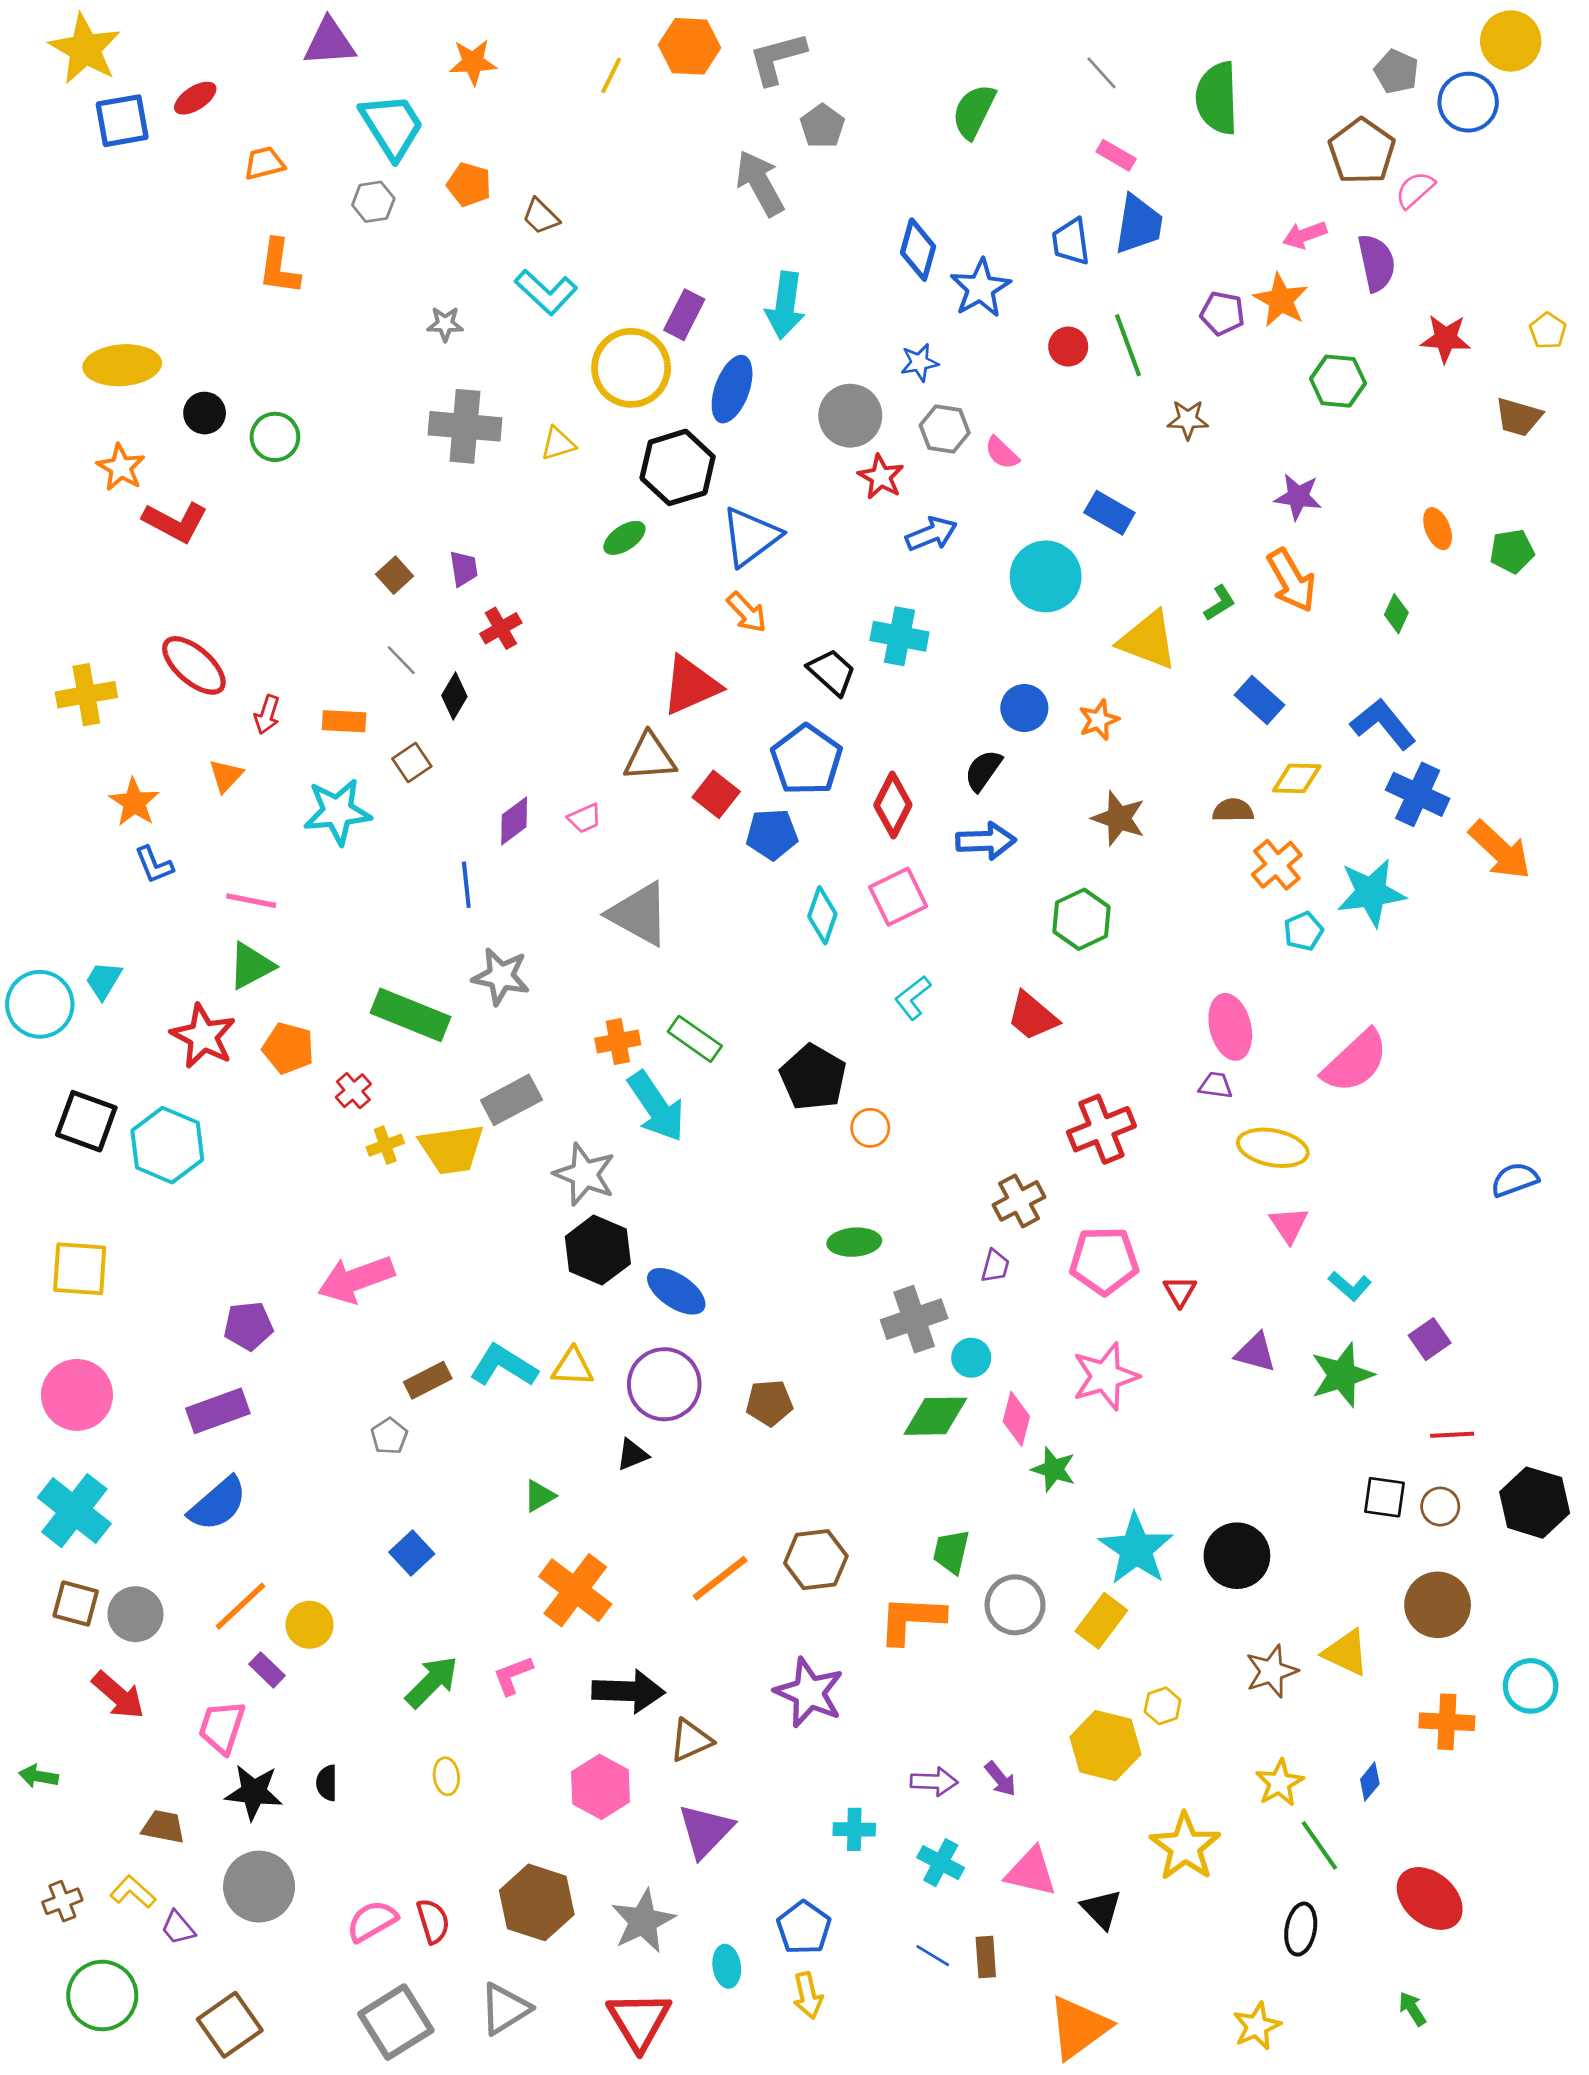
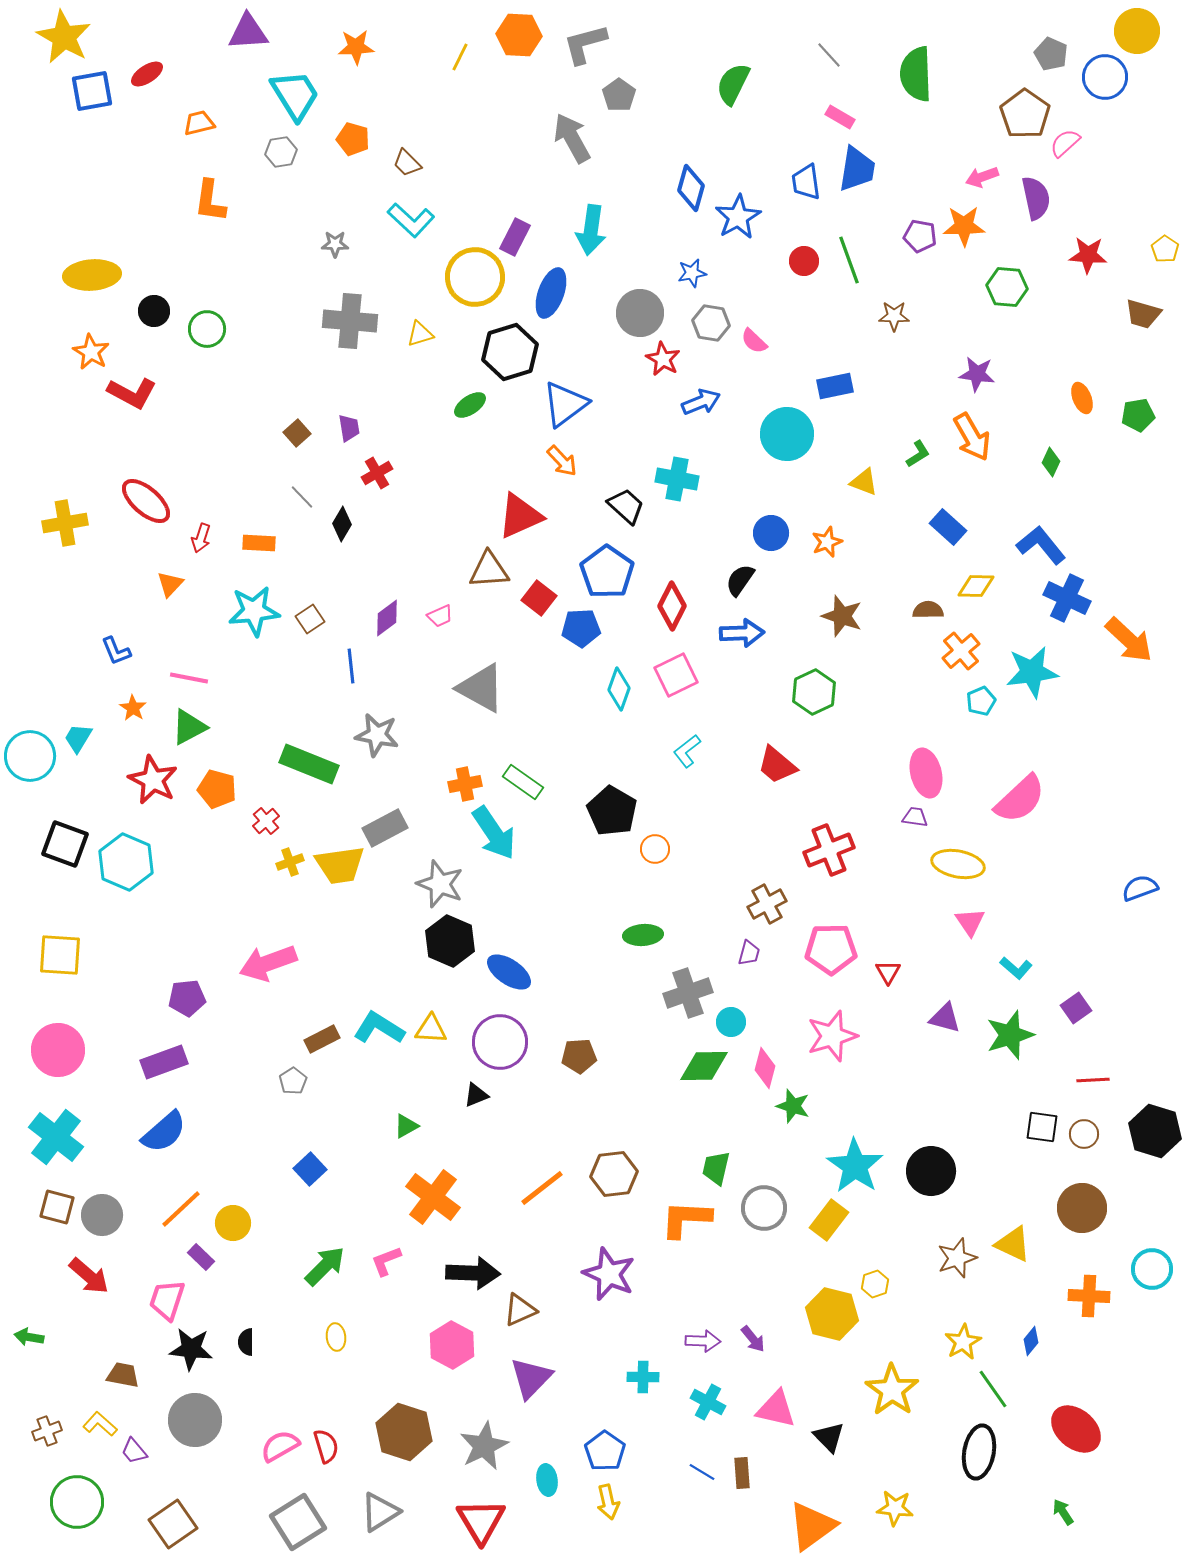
orange star: (1281, 300) -> (964, 226), turned -30
blue rectangle: (1109, 513) -> (835, 386), turned -42
yellow triangle: (1148, 640) -> (864, 482), size x0.6
brown square: (412, 762) -> (310, 619), moved
orange star: (134, 802) -> (133, 708), moved, size x0.7
black ellipse: (1301, 1929) -> (979, 1452), size x1.4
yellow star: (1257, 2026) -> (895, 1508), moved, turned 30

